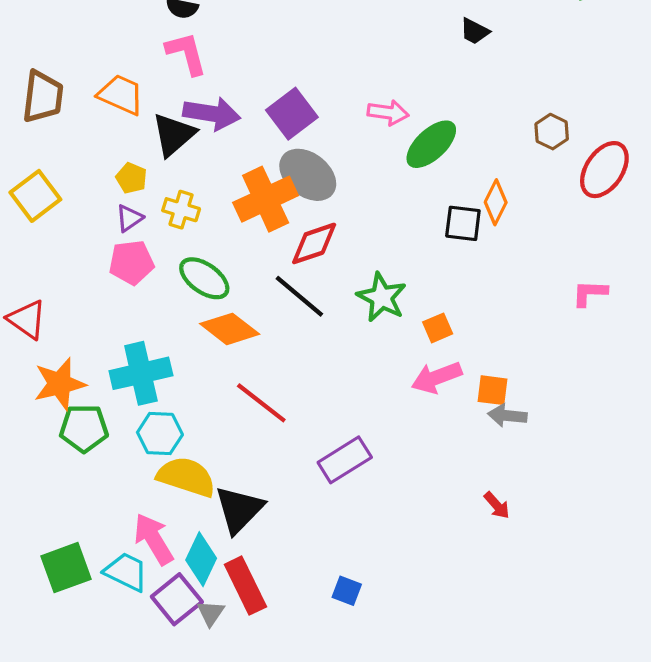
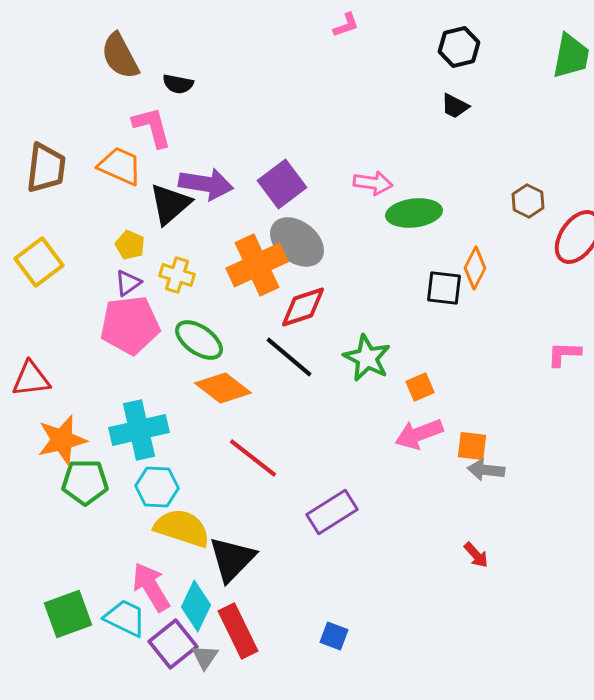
pink L-shape: (186, 53) -> (152, 127), moved
green ellipse: (431, 144) -> (414, 213), turned 36
pink pentagon: (131, 262) -> (130, 325), size x1.4
red triangle: (27, 319) -> (31, 379), turned -42

